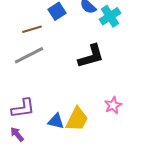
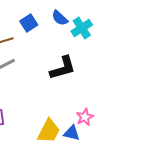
blue triangle: (56, 121) -> (72, 133), moved

